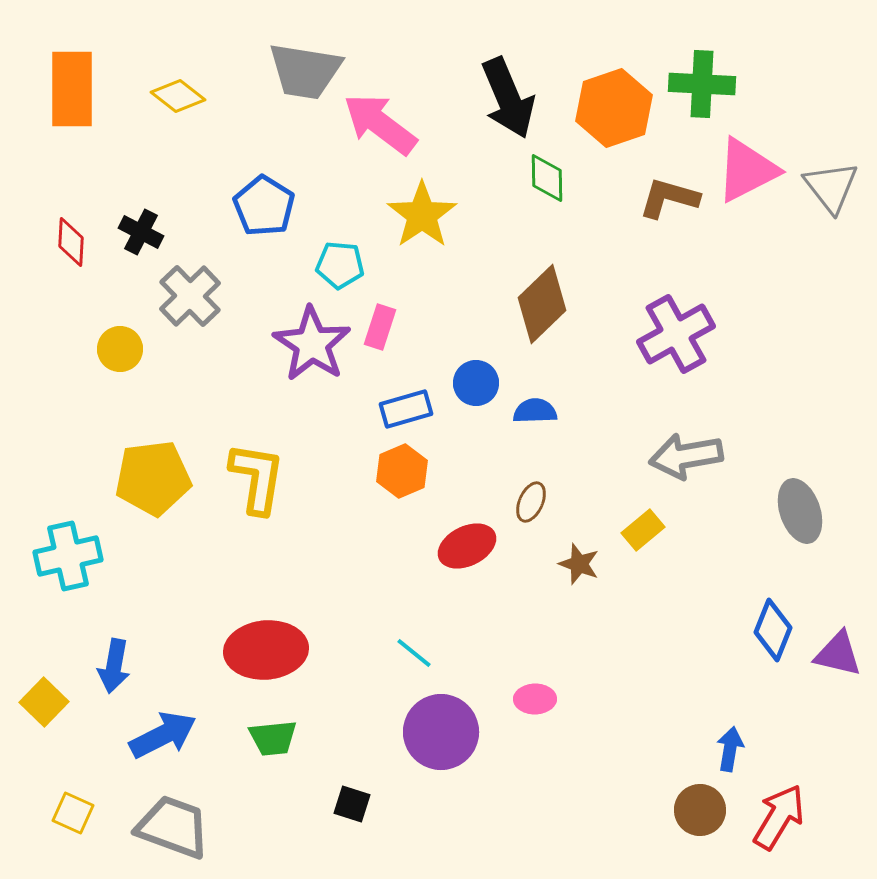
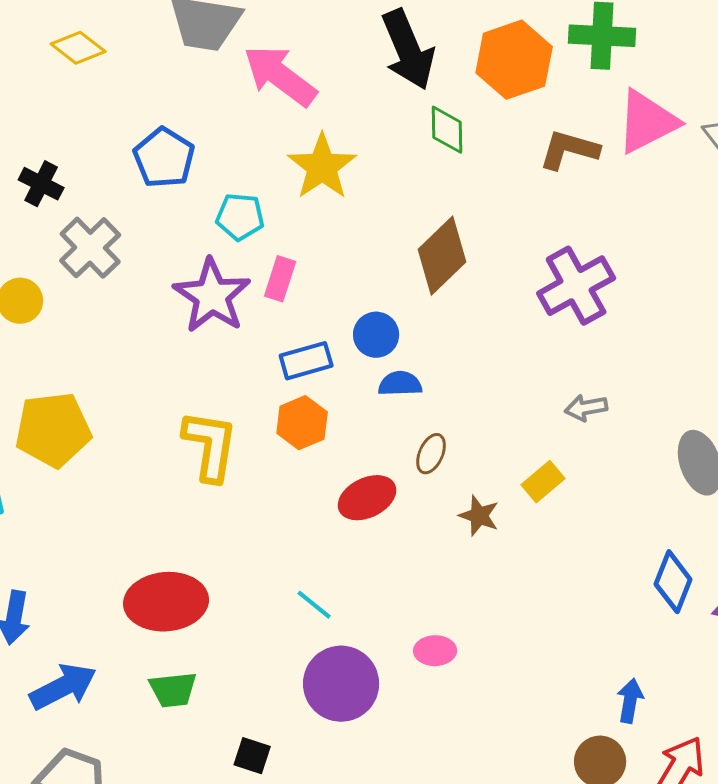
blue semicircle: (535, 411) -> (400, 384), moved
gray arrow: (686, 456) -> (586, 408), size x0.6
yellow L-shape: (257, 478) -> (210, 446), moved

